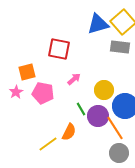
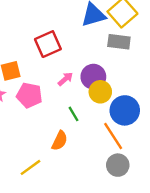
red square: (59, 49) -> (48, 44), turned -35
purple circle: (98, 116) -> (93, 77), moved
yellow line: (48, 144) -> (30, 167), moved

